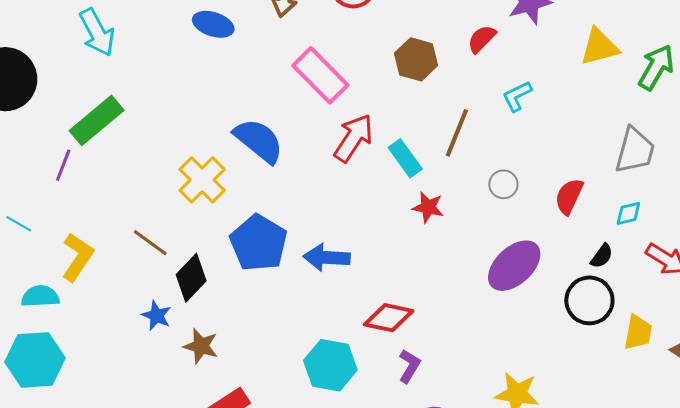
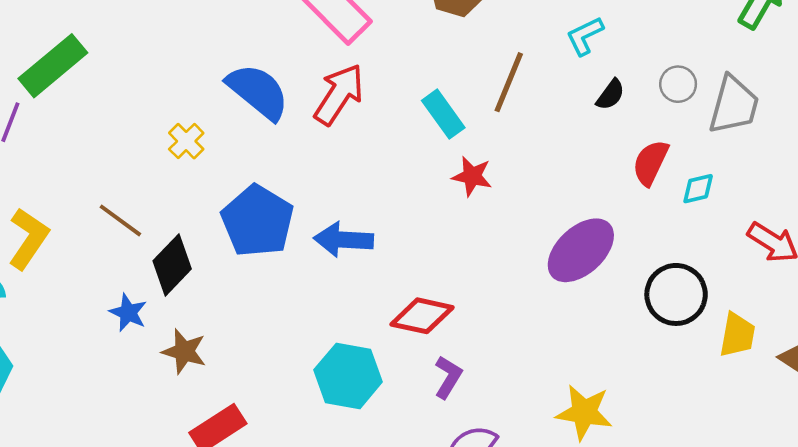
red arrow: (353, 138) -> (339, 94), moved
yellow cross: (202, 180) -> (186, 141), size x0.6
gray circle: (503, 184) -> (678, 84), moved
cyan diamond: (628, 213) -> (698, 189), moved
black semicircle: (602, 256) -> (611, 95), moved

